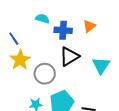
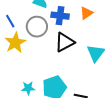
gray circle: (45, 74) -> (37, 27), moved

